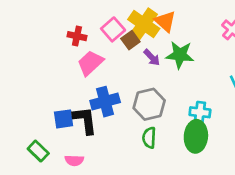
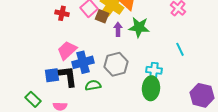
brown square: (130, 40) -> (102, 16), turned -32
purple arrow: (152, 57) -> (118, 29), turned -136
pink trapezoid: (90, 63) -> (67, 50), moved
green semicircle: (149, 138) -> (93, 85), moved, turned 77

